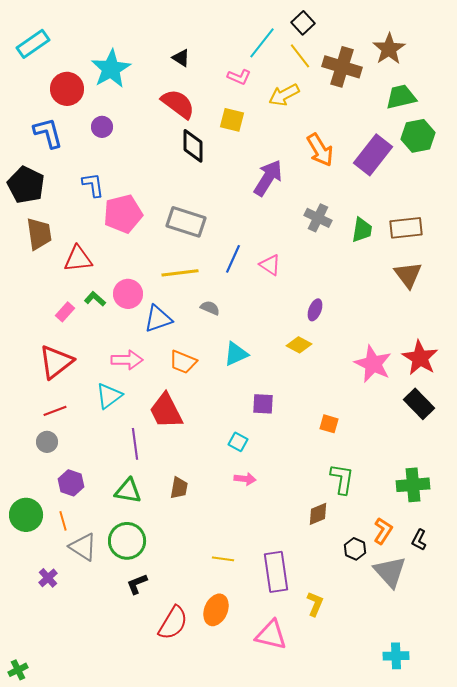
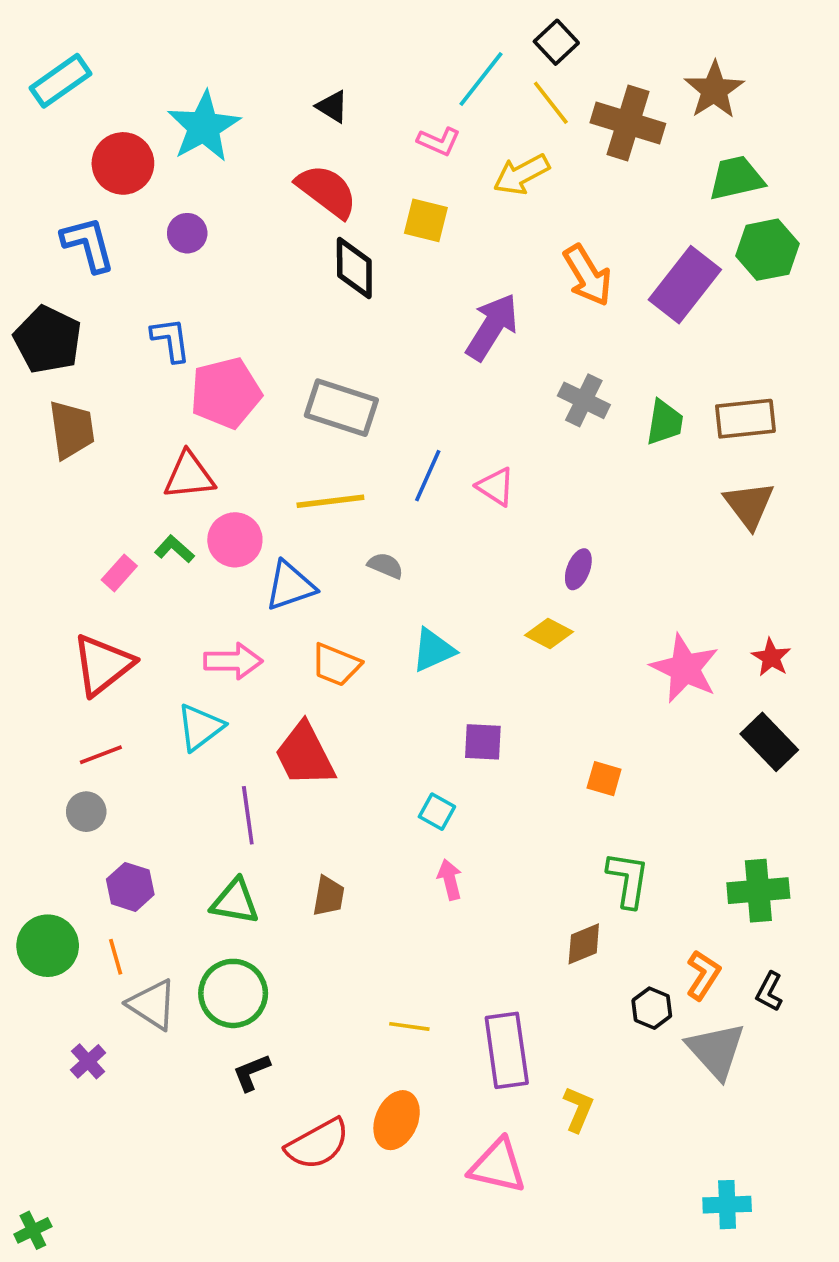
red triangle: (78, 259) -> (189, 476), moved
red star: (420, 358) -> (771, 657), size x0.6
pink arrow: (245, 479) -> (450, 880), turned -110
red semicircle: (173, 623) -> (318, 1144), turned 30

